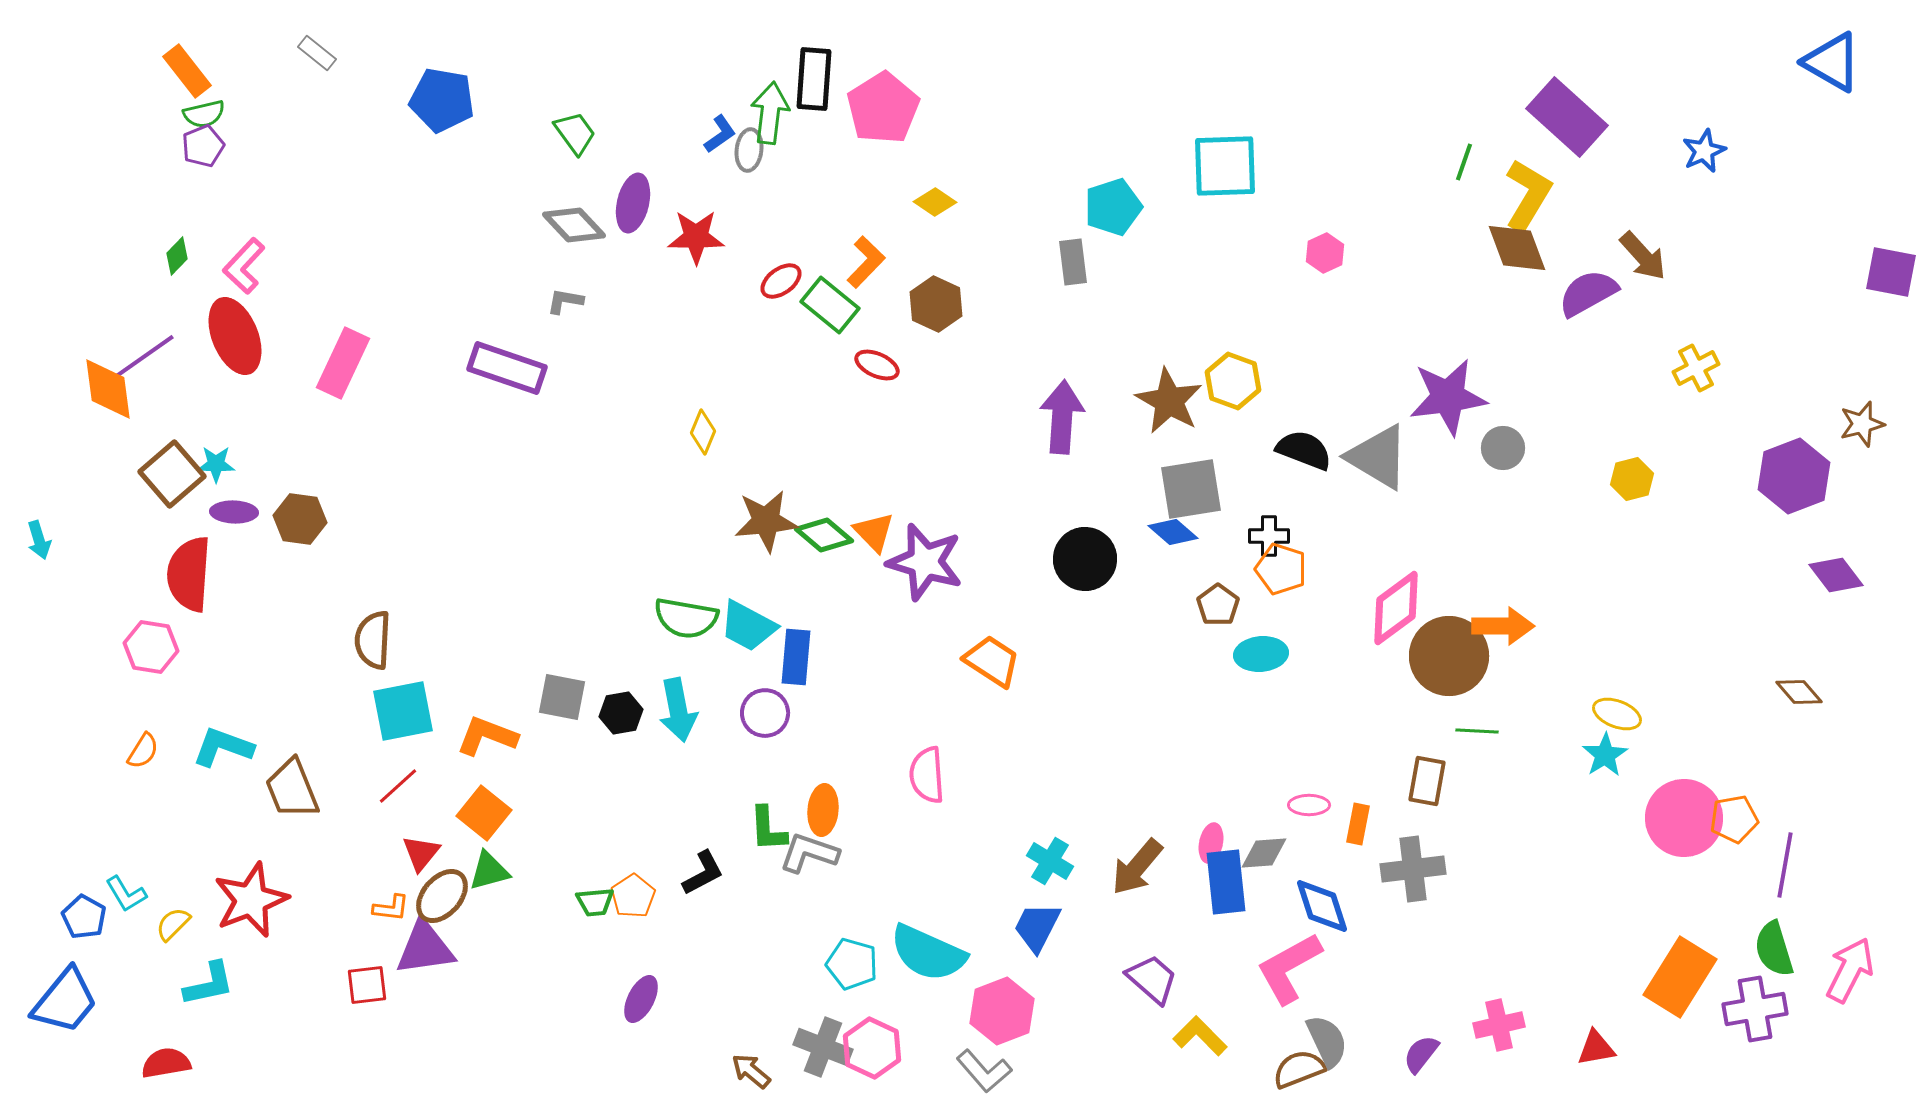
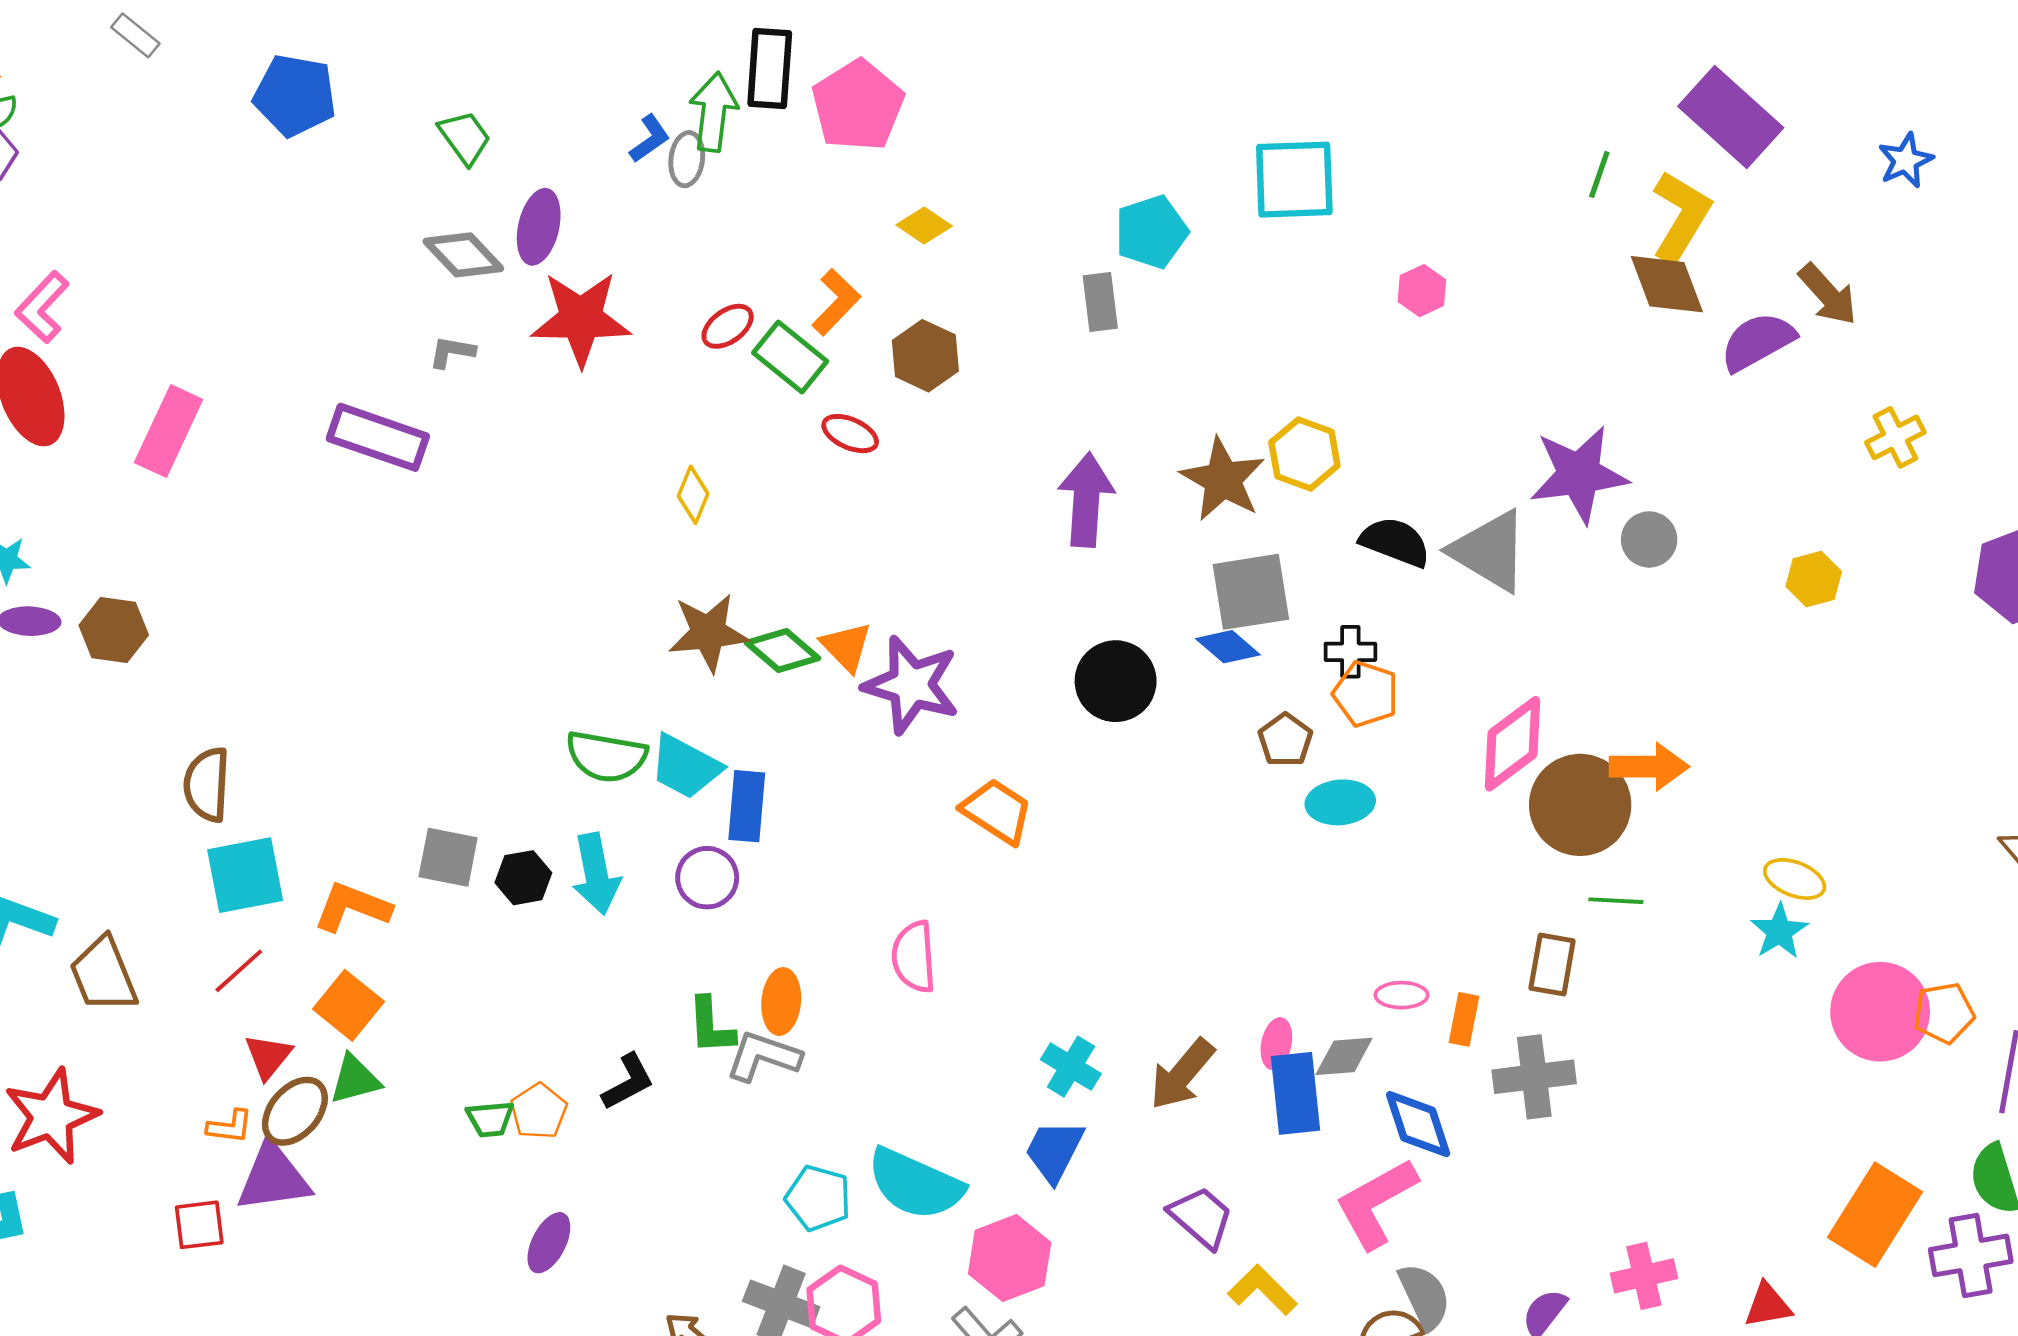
red star: (696, 237) -> (581, 319), moved, size x1.4
yellow diamond: (703, 432) -> (693, 495), moved

